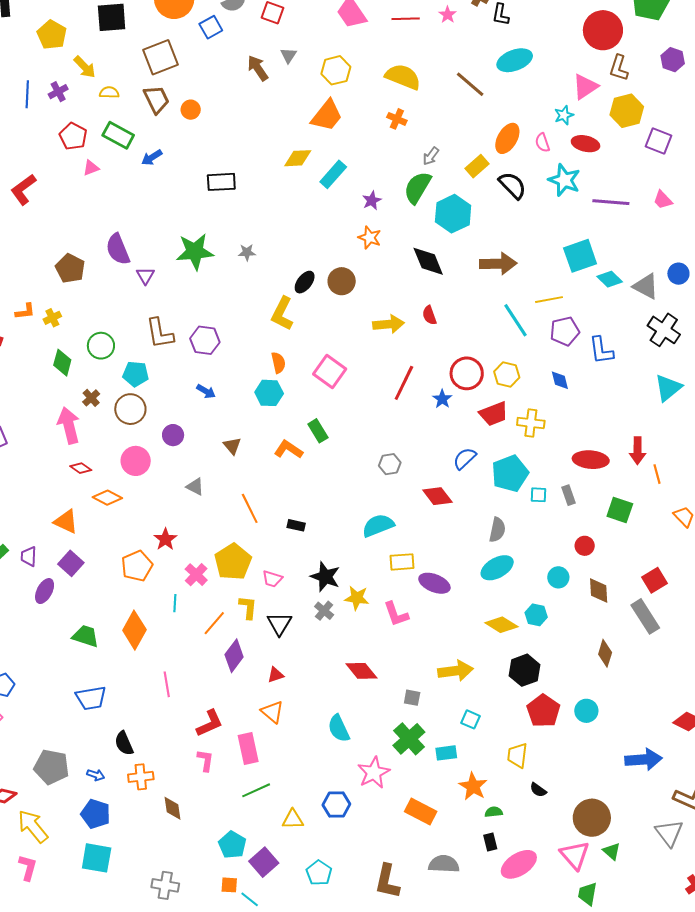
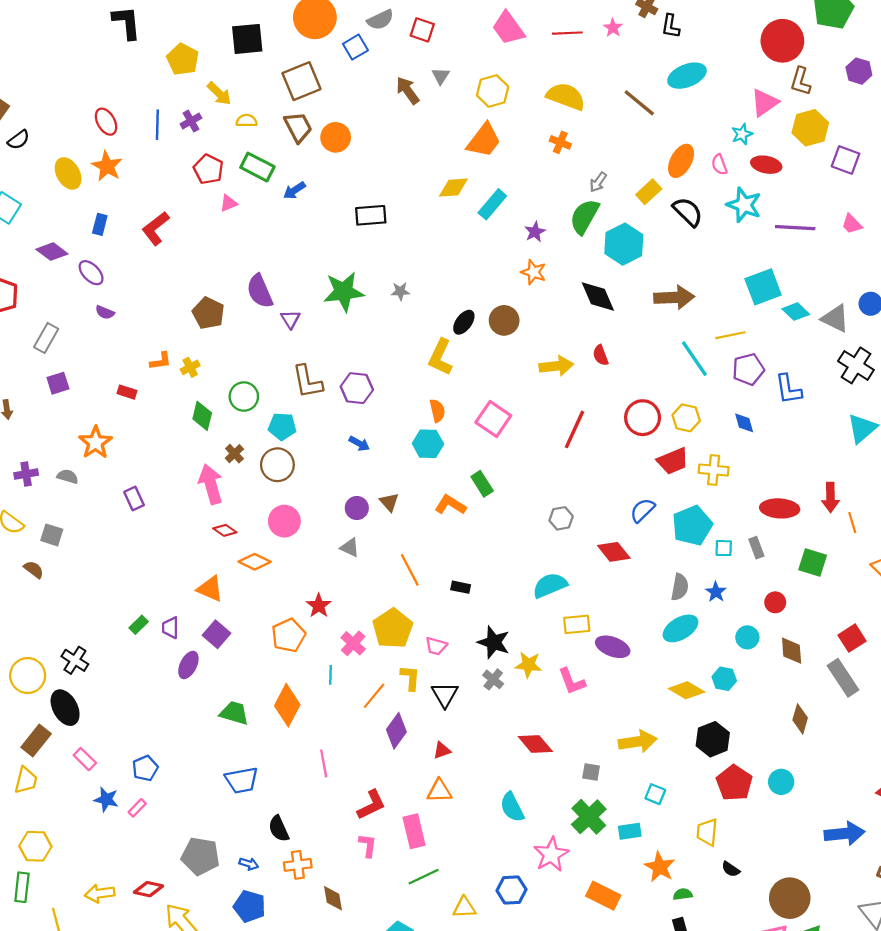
orange circle: (191, 110) -> (336, 137), size x1.4
blue star: (442, 399) -> (716, 592), moved
purple circle: (173, 435) -> (357, 508), moved
orange triangle: (272, 712) -> (439, 791), turned -40

